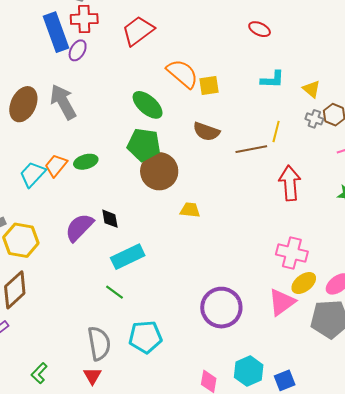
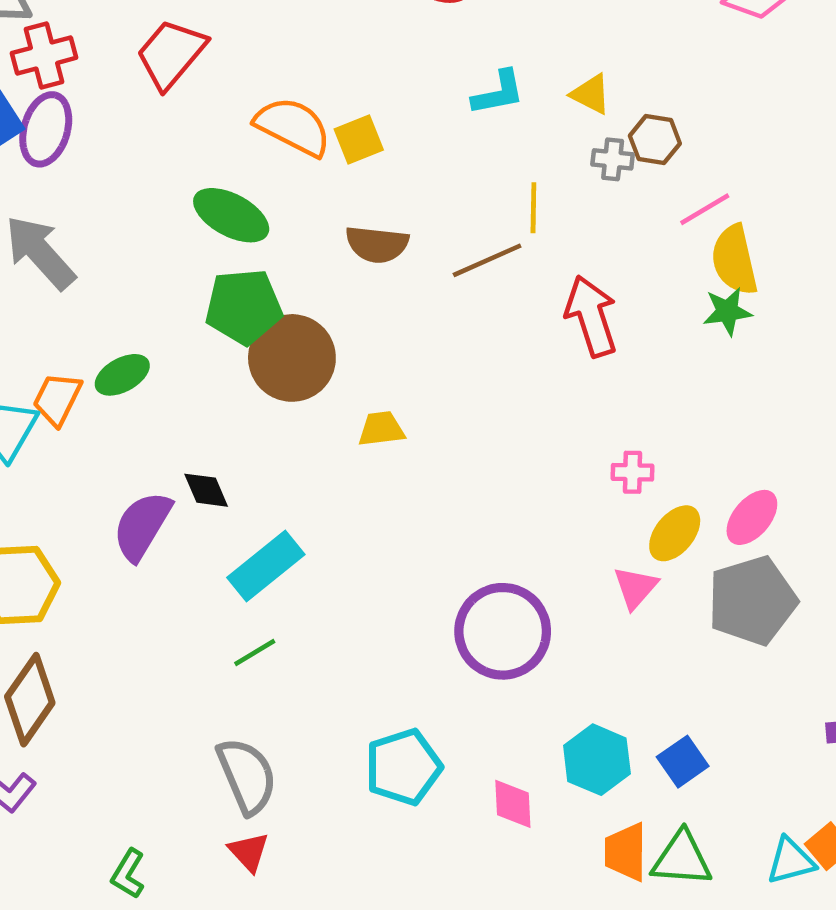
purple ellipse: (78, 50) -> (46, 129), size x1.4
pink cross: (292, 253) -> (632, 472), size x0.6
green line: (115, 292) -> (255, 653), turned -54
pink triangle: (282, 302) -> (635, 588), size x0.7
cyan pentagon: (145, 337) -> (403, 767), moved

